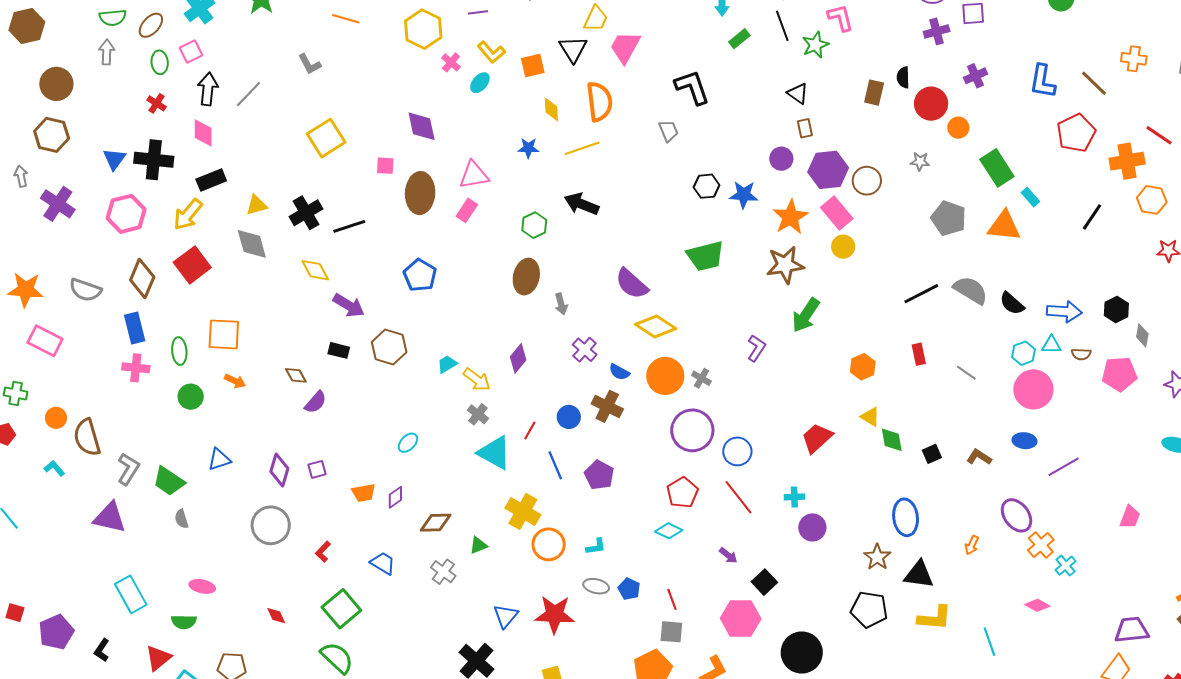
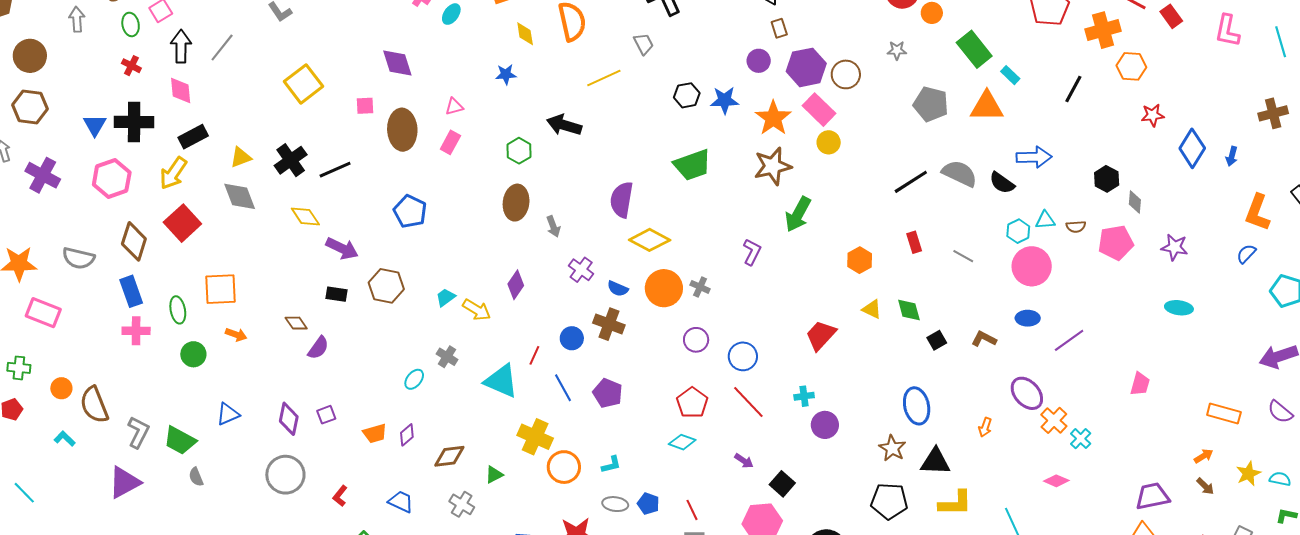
yellow line: (582, 148) -> (604, 78), moved
pink triangle: (474, 175) -> (454, 107), size x0.6
purple semicircle: (632, 284) -> (622, 200), turned 63
blue arrow: (1064, 312) -> (1034, 157), moved
gray cross: (478, 414) -> (447, 357), moved
purple circle: (692, 430) -> (696, 340), size x0.6
green diamond: (892, 440) -> (909, 310), moved
purple triangle: (110, 518) -> (124, 482), turned -36

